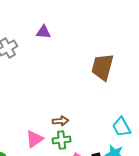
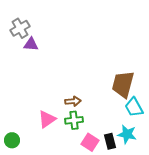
purple triangle: (44, 32) -> (31, 44), moved
brown trapezoid: (103, 67) -> (123, 84), moved

